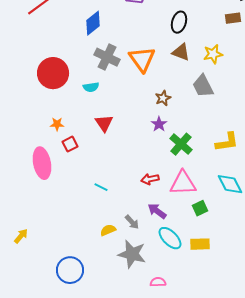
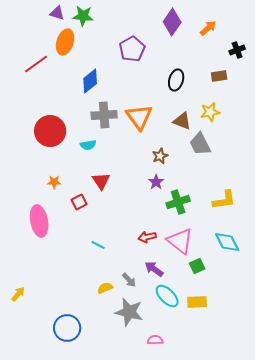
brown rectangle: (233, 18) -> (219, 76), moved
brown triangle: (181, 52) -> (182, 121), moved
gray cross: (107, 57) -> (104, 115), turned -30
red square: (70, 144) -> (79, 202), moved
green cross: (181, 144) -> (178, 202), turned 30
pink triangle: (183, 183) -> (180, 241), turned 40

